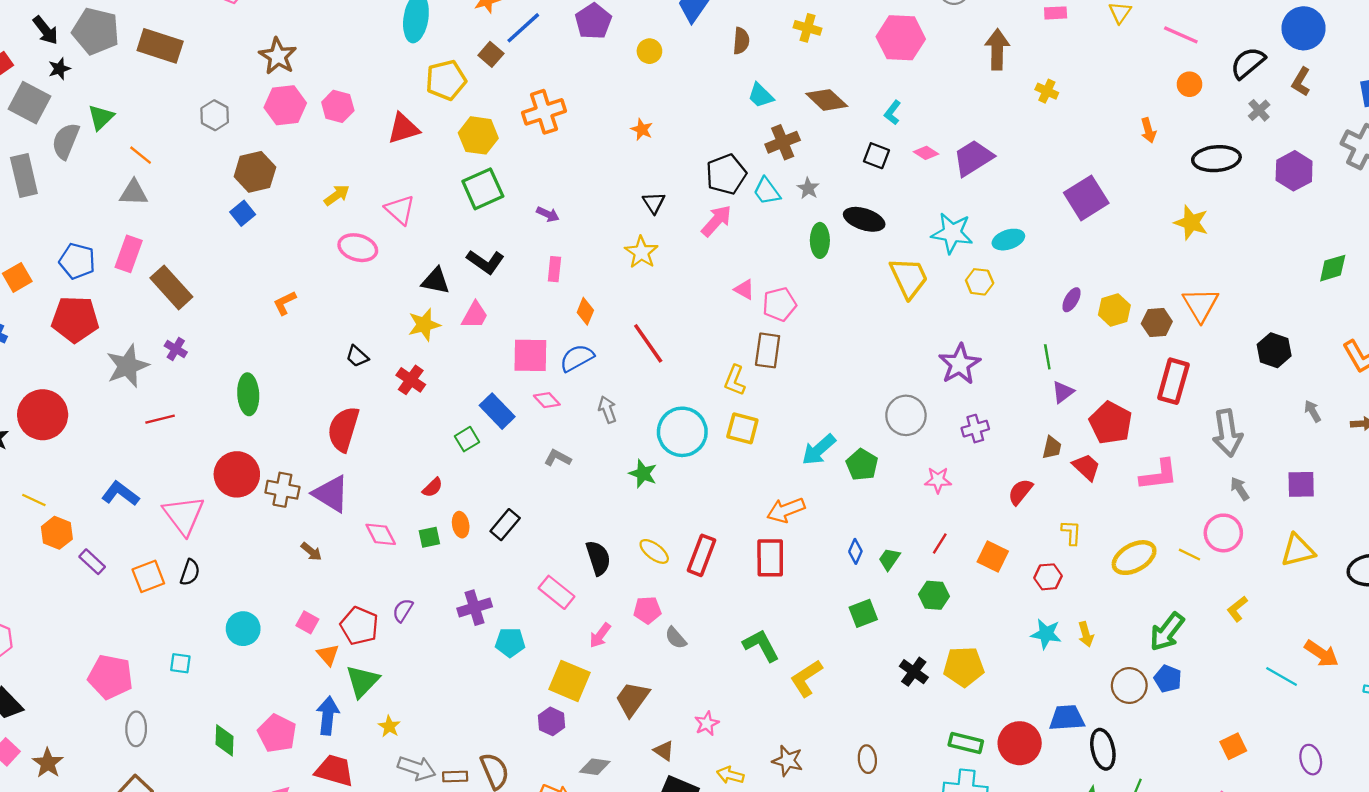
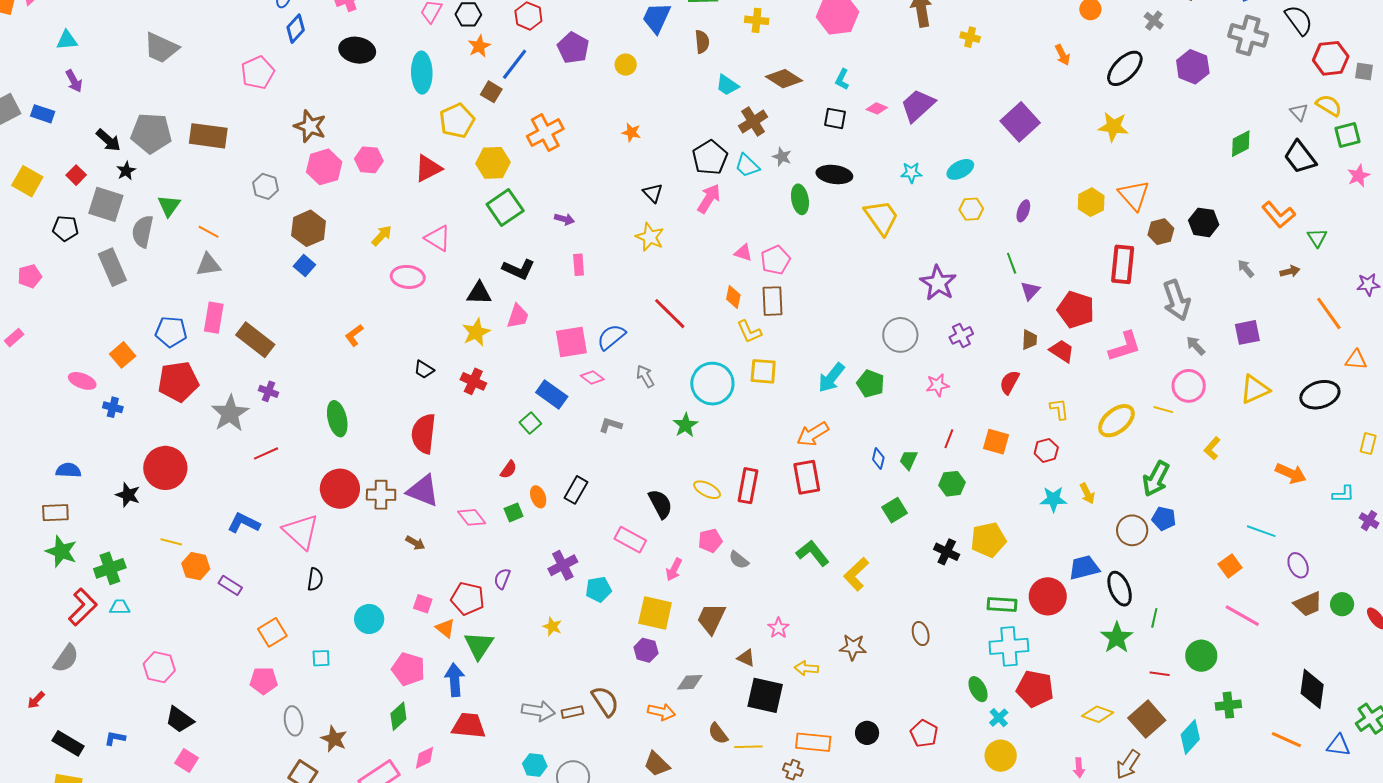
black ellipse: (1216, 159) -> (1125, 68), turned -30
cyan star: (952, 233) -> (911, 173), size x0.6
yellow hexagon: (980, 282) -> (971, 209), moved
yellow hexagon: (1114, 310) -> (1091, 202), moved
orange diamond: (585, 311) -> (733, 297), moved
brown hexagon: (1157, 322) -> (1161, 232), moved
yellow L-shape: (735, 380) -> (749, 332), turned -36
green star: (643, 474) -> (685, 425), turned 30
orange square: (148, 576) -> (272, 632), moved
pink pentagon: (110, 677) -> (264, 681), size x0.7
cyan line: (1282, 677) -> (1261, 531), moved
yellow star: (389, 726) -> (552, 627), moved
pink pentagon: (277, 733) -> (408, 669), moved
green diamond: (224, 740) -> (398, 716), moved, turned 56
brown star: (48, 763) -> (334, 739), moved

